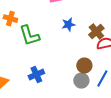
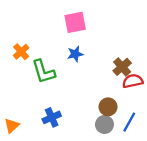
orange cross: (10, 19) -> (21, 52), turned 32
blue star: (68, 25) -> (75, 54), moved

